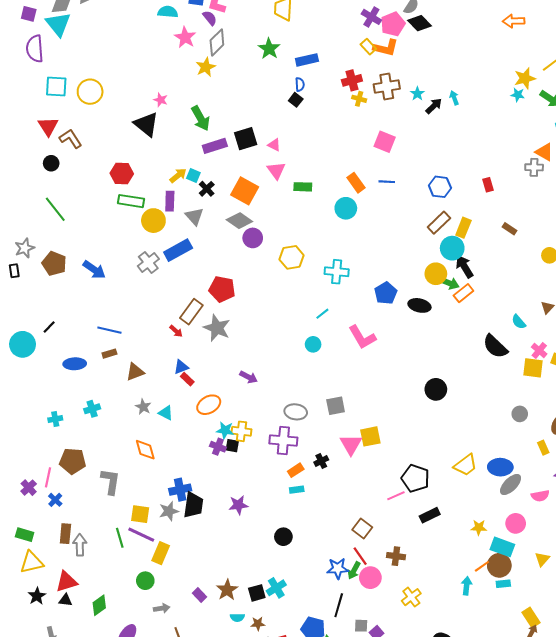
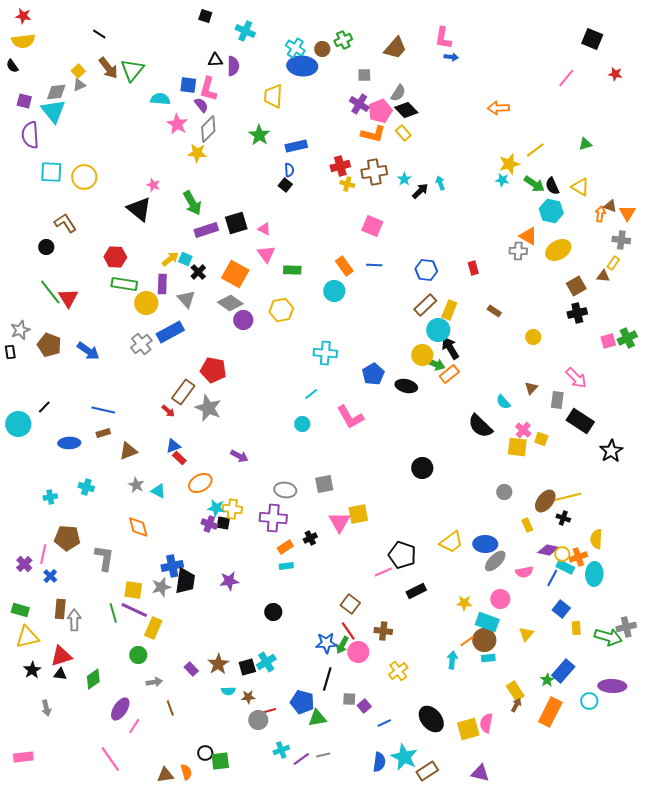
yellow rectangle: (368, 47) -> (403, 133), moved
yellow star: (206, 67) -> (197, 153), turned 30
red triangle: (48, 126) -> (68, 298), moved
yellow hexagon: (292, 257) -> (281, 310), moved
cyan cross: (92, 409) -> (86, 487), turned 35

